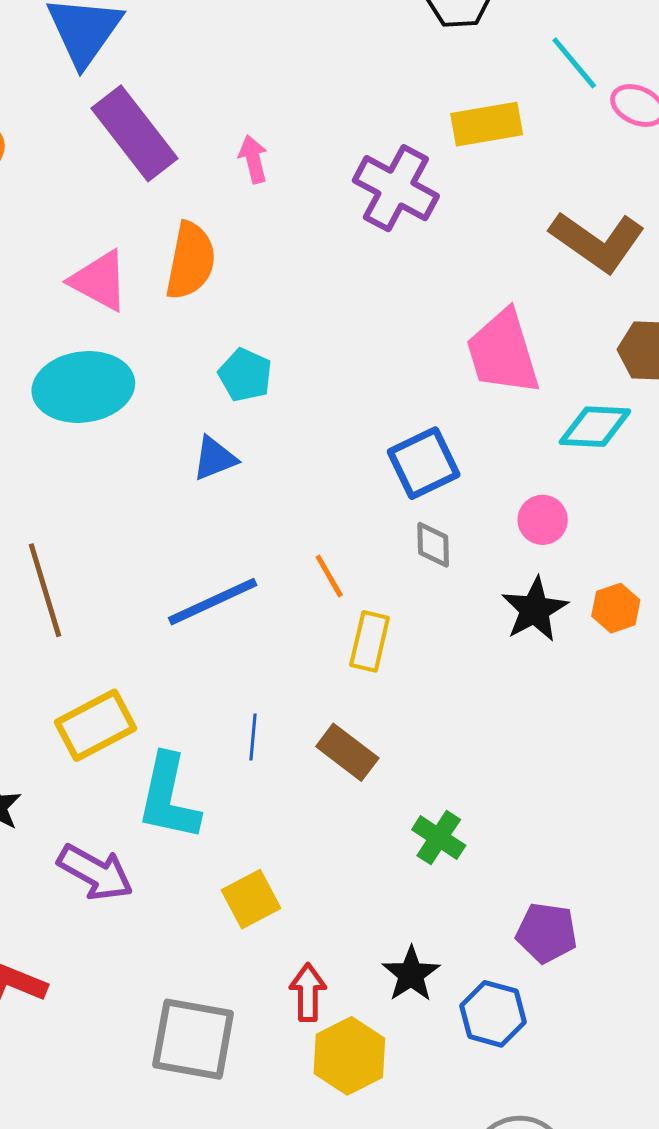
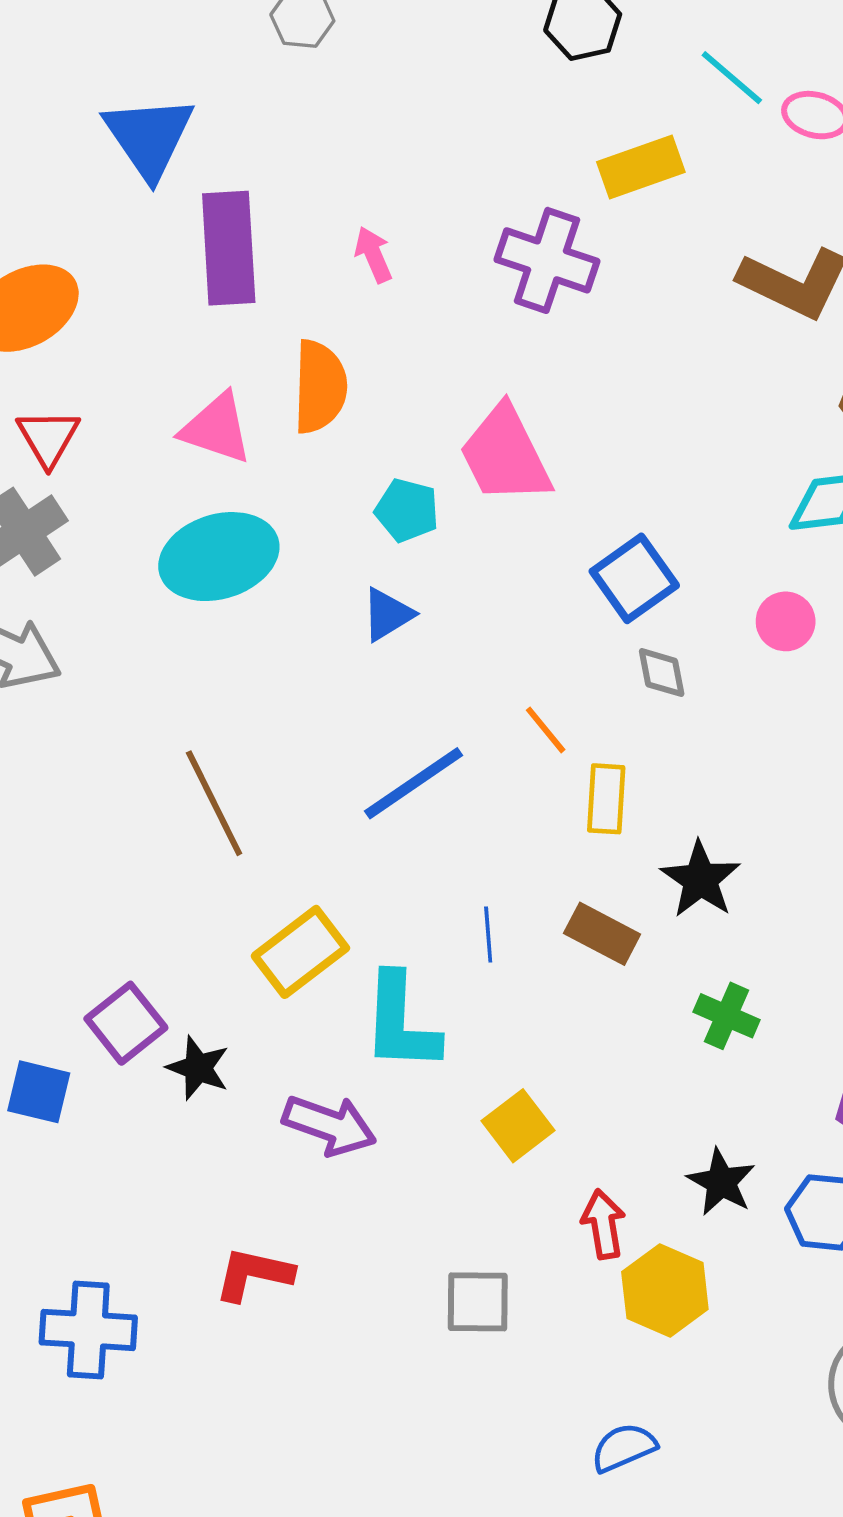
purple rectangle: (135, 133) -> (229, 248), turned 44
pink trapezoid: (503, 352) -> (505, 455), moved
black star: (535, 610) -> (700, 879), moved
gray square: (193, 1039) -> (478, 1302), size x0.7

